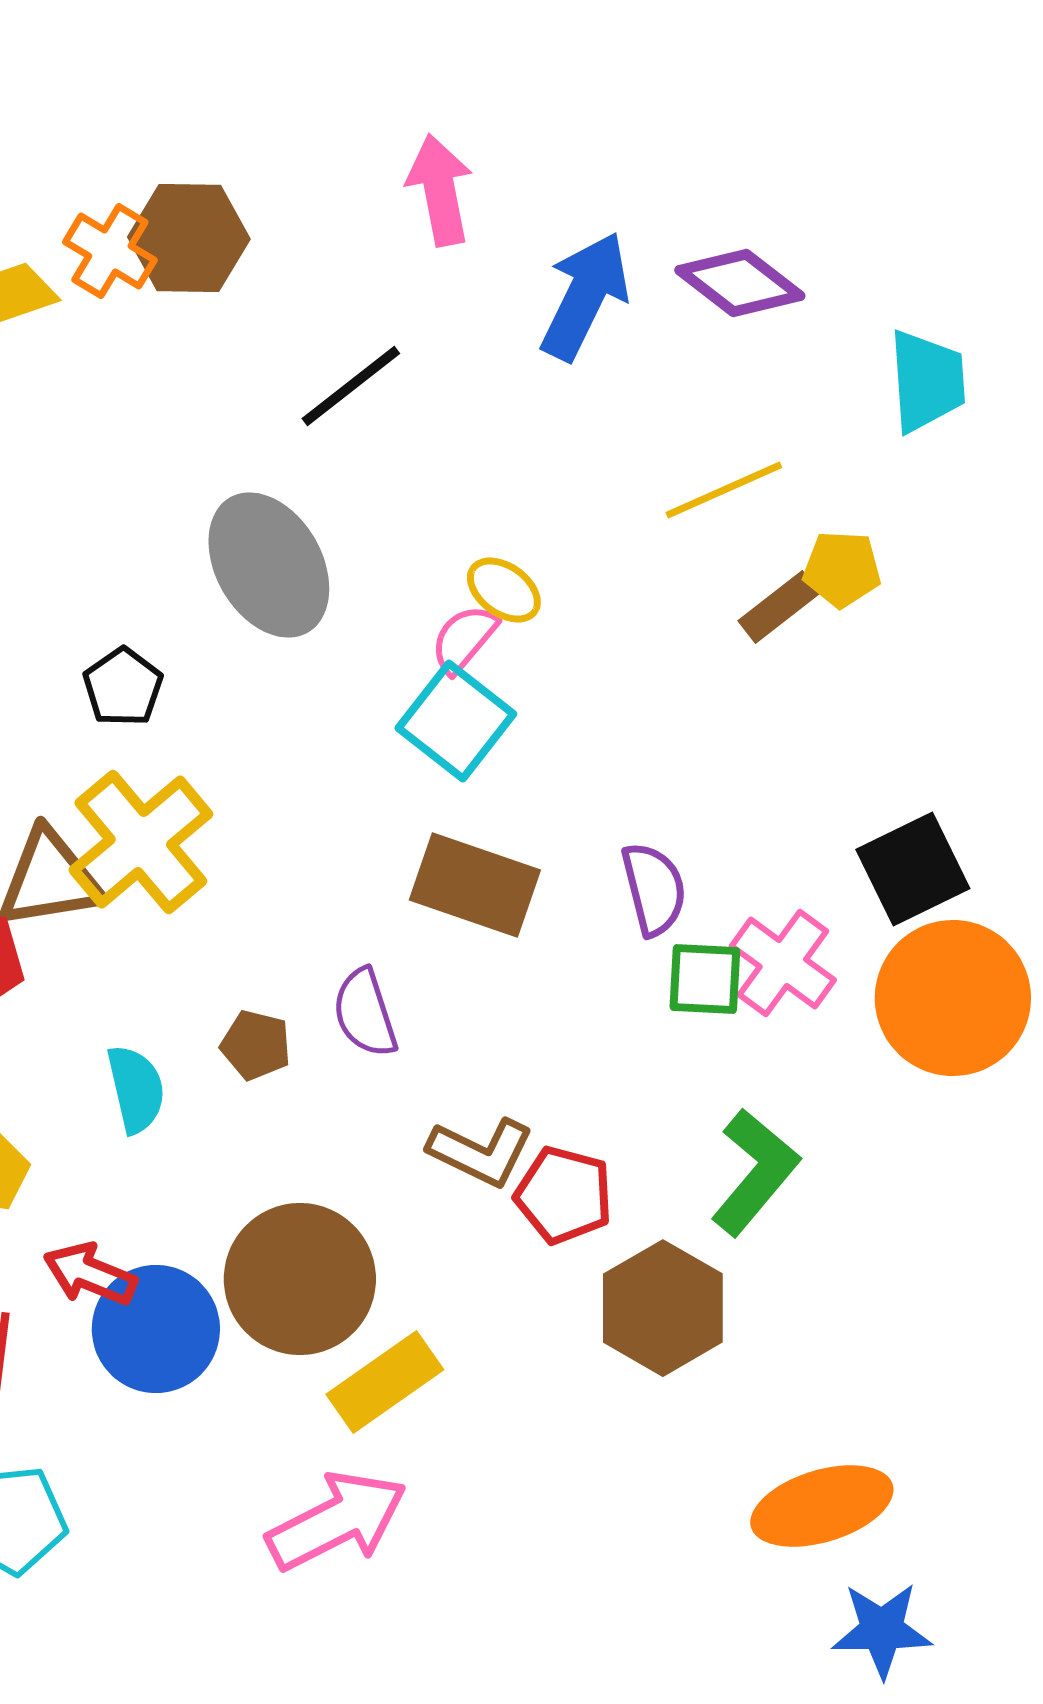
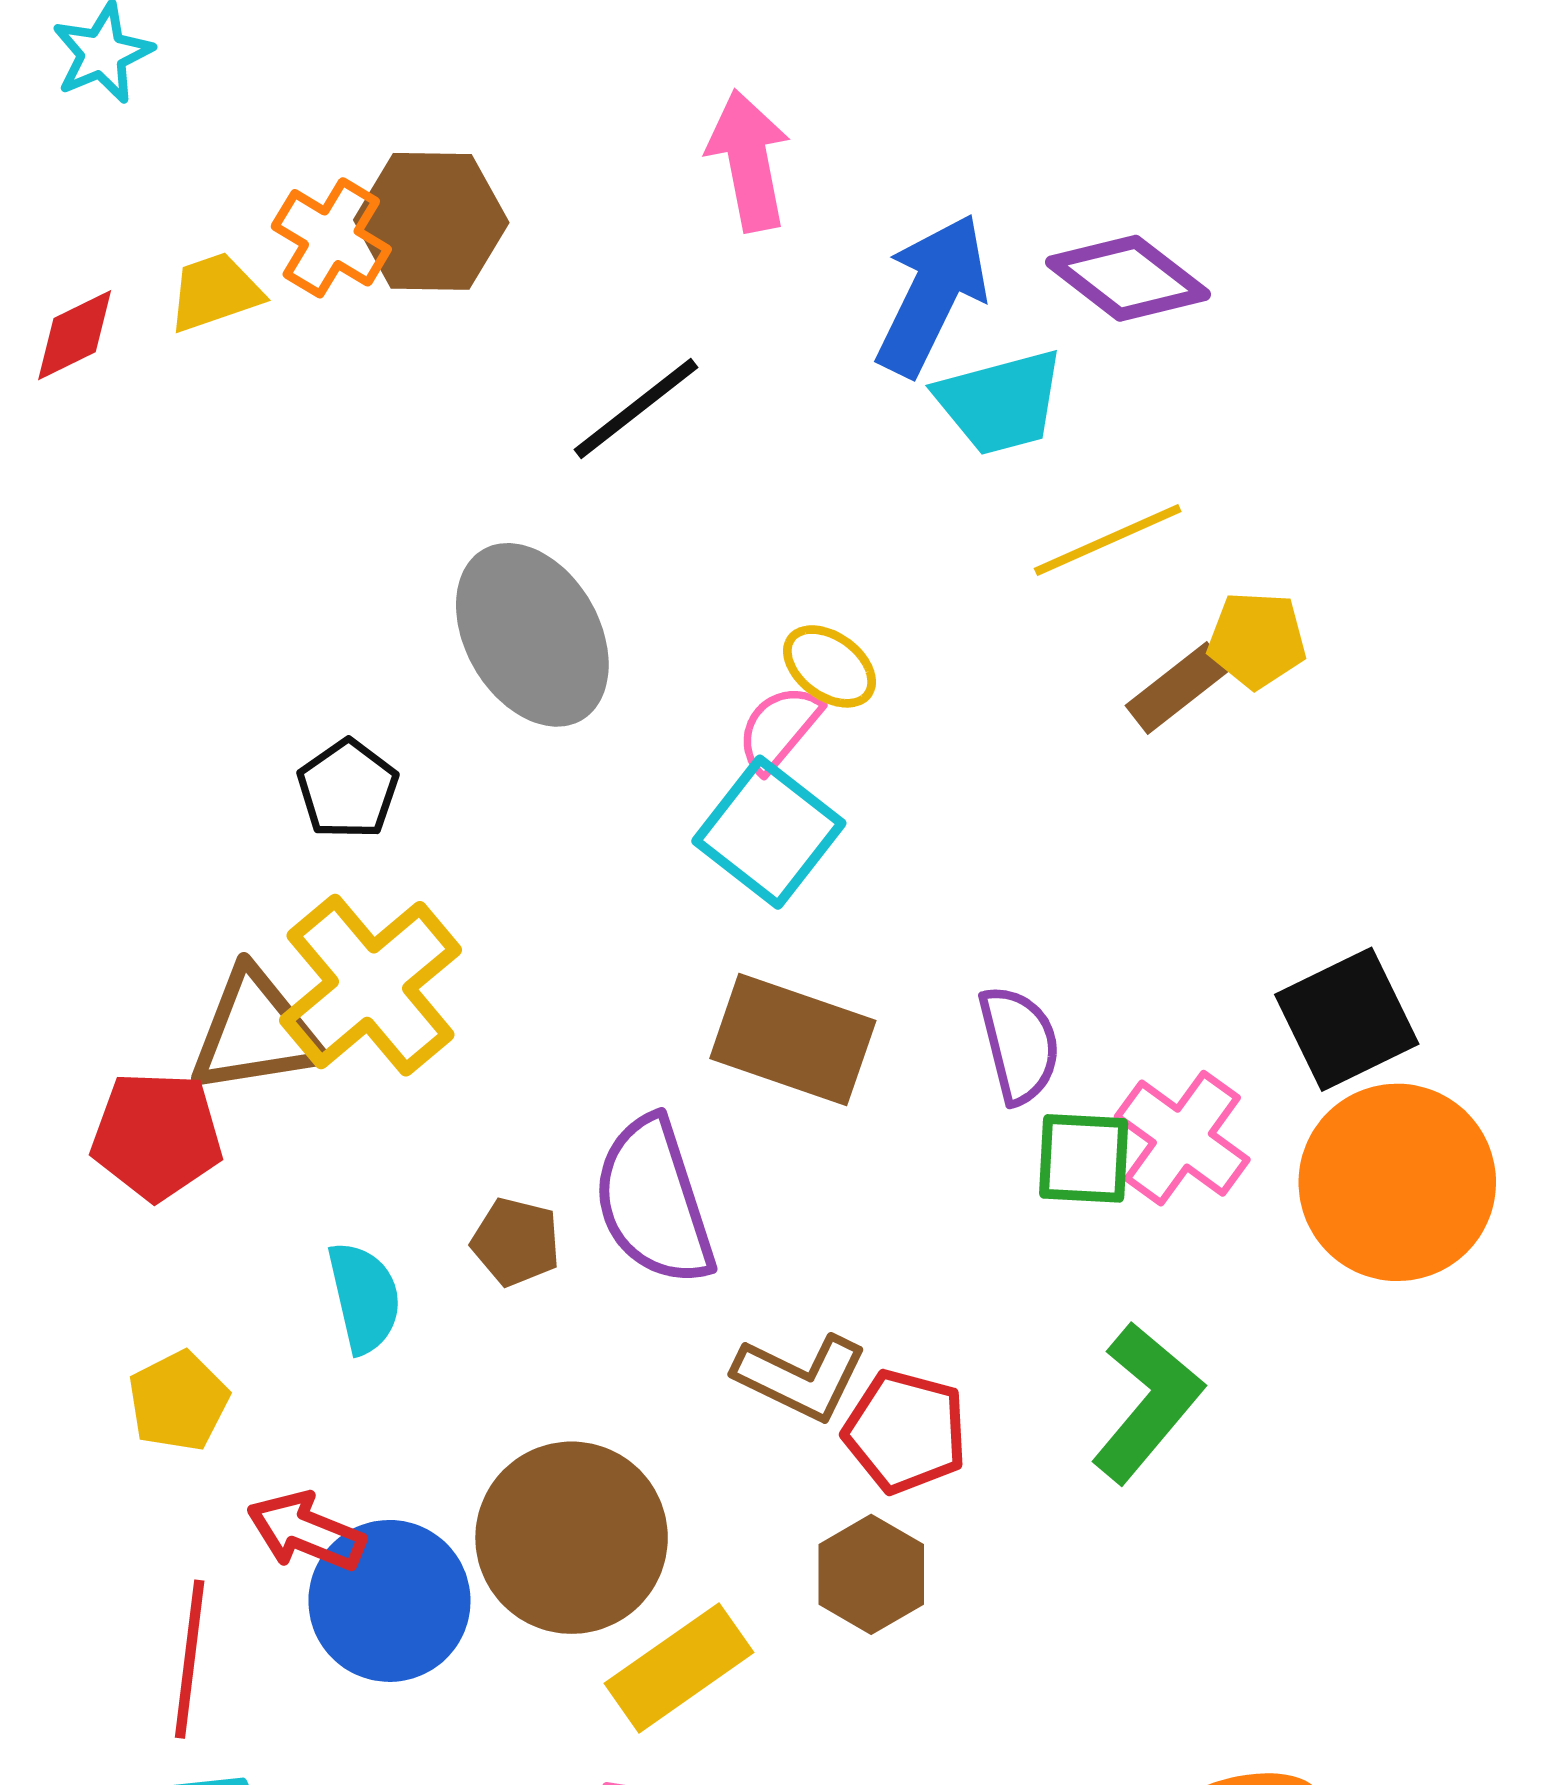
cyan trapezoid: (927, 381) -> (1000, 402), moved, turned 79
purple semicircle: (365, 1013) -> (654, 1201), size x1.5
brown hexagon: (663, 1308) -> (871, 1574), moved, size x0.7

